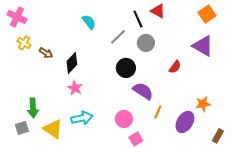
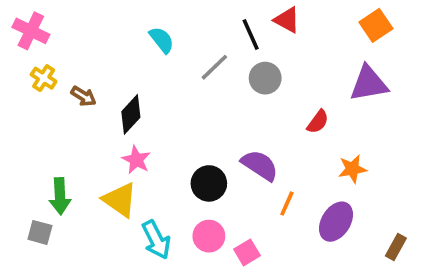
purple triangle: (203, 46) -> (369, 84), turned -40
black circle: (126, 68) -> (209, 183), moved
orange star: (203, 104) -> (352, 169), moved
cyan arrow: (82, 118) -> (156, 240), moved, turned 75
pink circle: (124, 119) -> (209, 236), moved
gray square: (22, 128) -> (40, 232), turned 32
yellow triangle: (53, 129) -> (120, 200), moved

